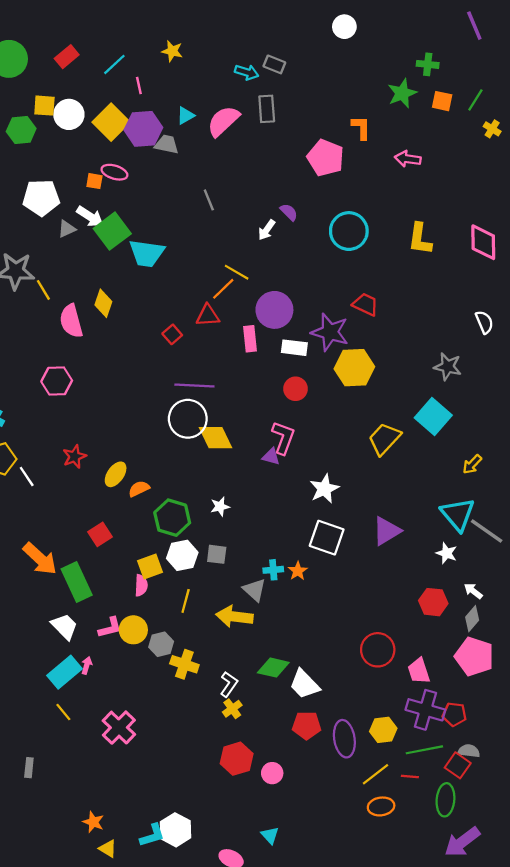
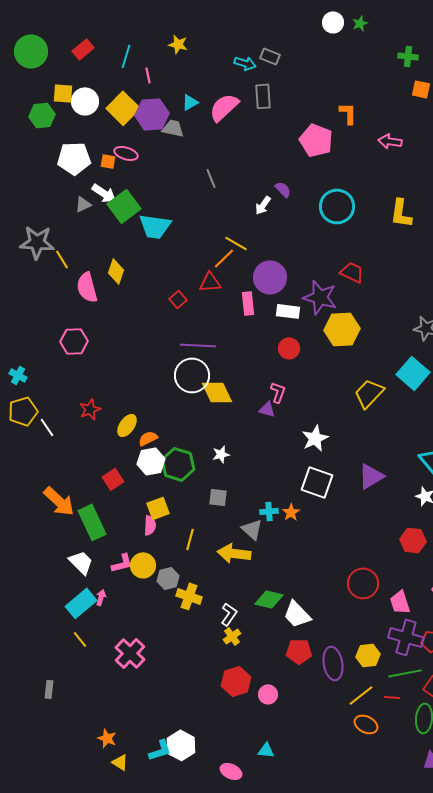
cyan line: (114, 64) -> (126, 56), turned -30
green star: (402, 93) -> (360, 23), moved, size x0.6
white pentagon: (41, 198) -> (74, 158), moved
pink L-shape: (283, 438) -> (278, 392), size x0.7
white hexagon: (182, 555) -> (151, 461), moved
orange ellipse: (381, 806) -> (366, 724), turned 35
cyan triangle: (270, 835) -> (266, 750), turned -42

